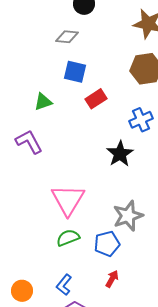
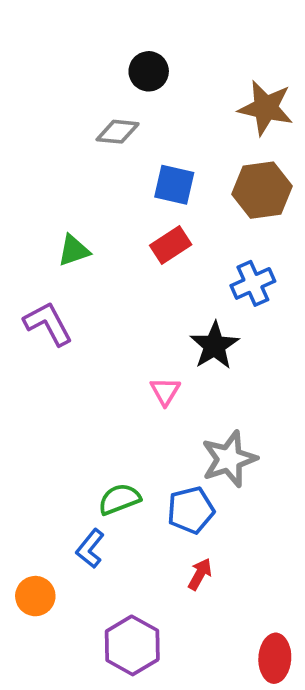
blue square: (75, 72) -> (174, 185), moved
pink triangle: (68, 200) -> (165, 391), moved, size x0.5
blue L-shape: (64, 285) -> (90, 549), moved

